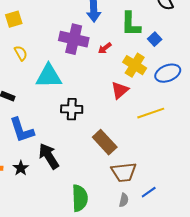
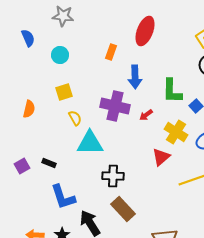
yellow square: (14, 19) -> (64, 92), moved
yellow semicircle: (21, 53) -> (75, 118), moved
brown rectangle: (105, 142) -> (123, 209), moved

